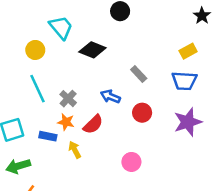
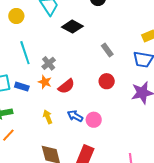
yellow circle: (35, 50) -> (16, 16), moved
blue arrow: (110, 96) -> (75, 116), moved
blue rectangle: (48, 136) -> (22, 87), moved
yellow arrow: (75, 150) -> (48, 117), moved

